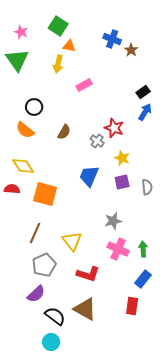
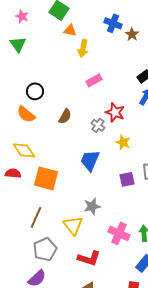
green triangle: (17, 60) -> (18, 44), size x0.7
yellow arrow: (58, 64) -> (83, 48), moved
pink rectangle: (84, 85) -> (94, 80), moved
purple square: (122, 182) -> (127, 179), moved
gray star: (113, 221) -> (92, 206), moved

